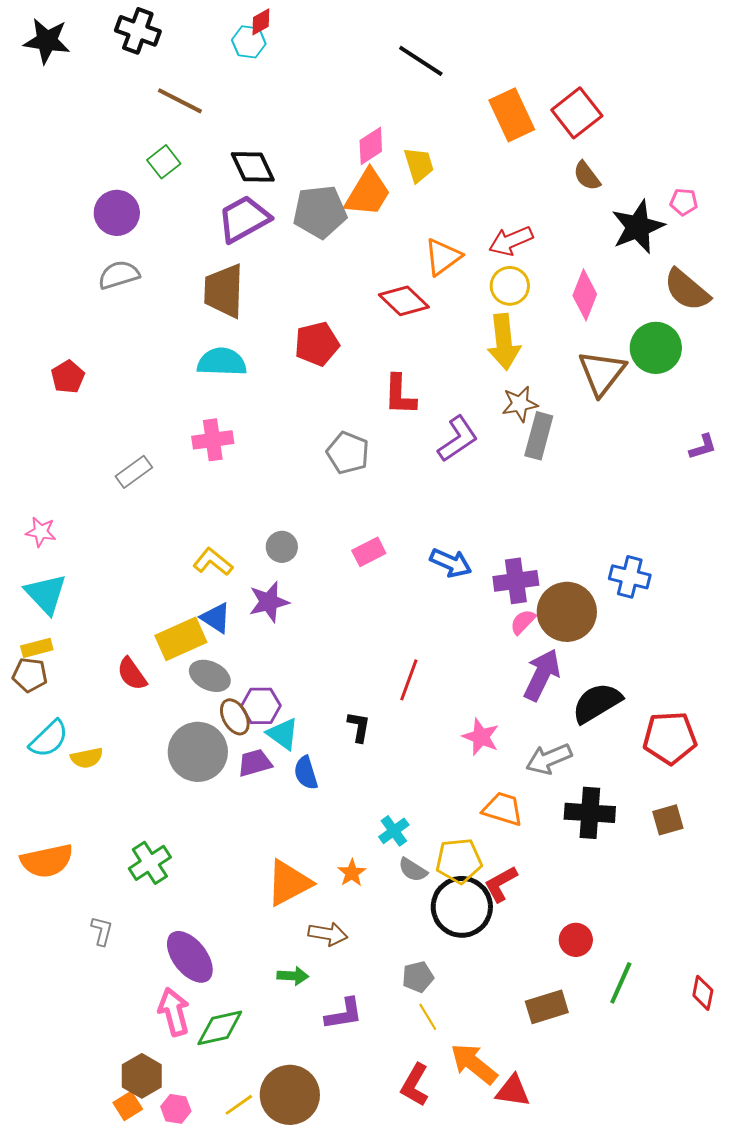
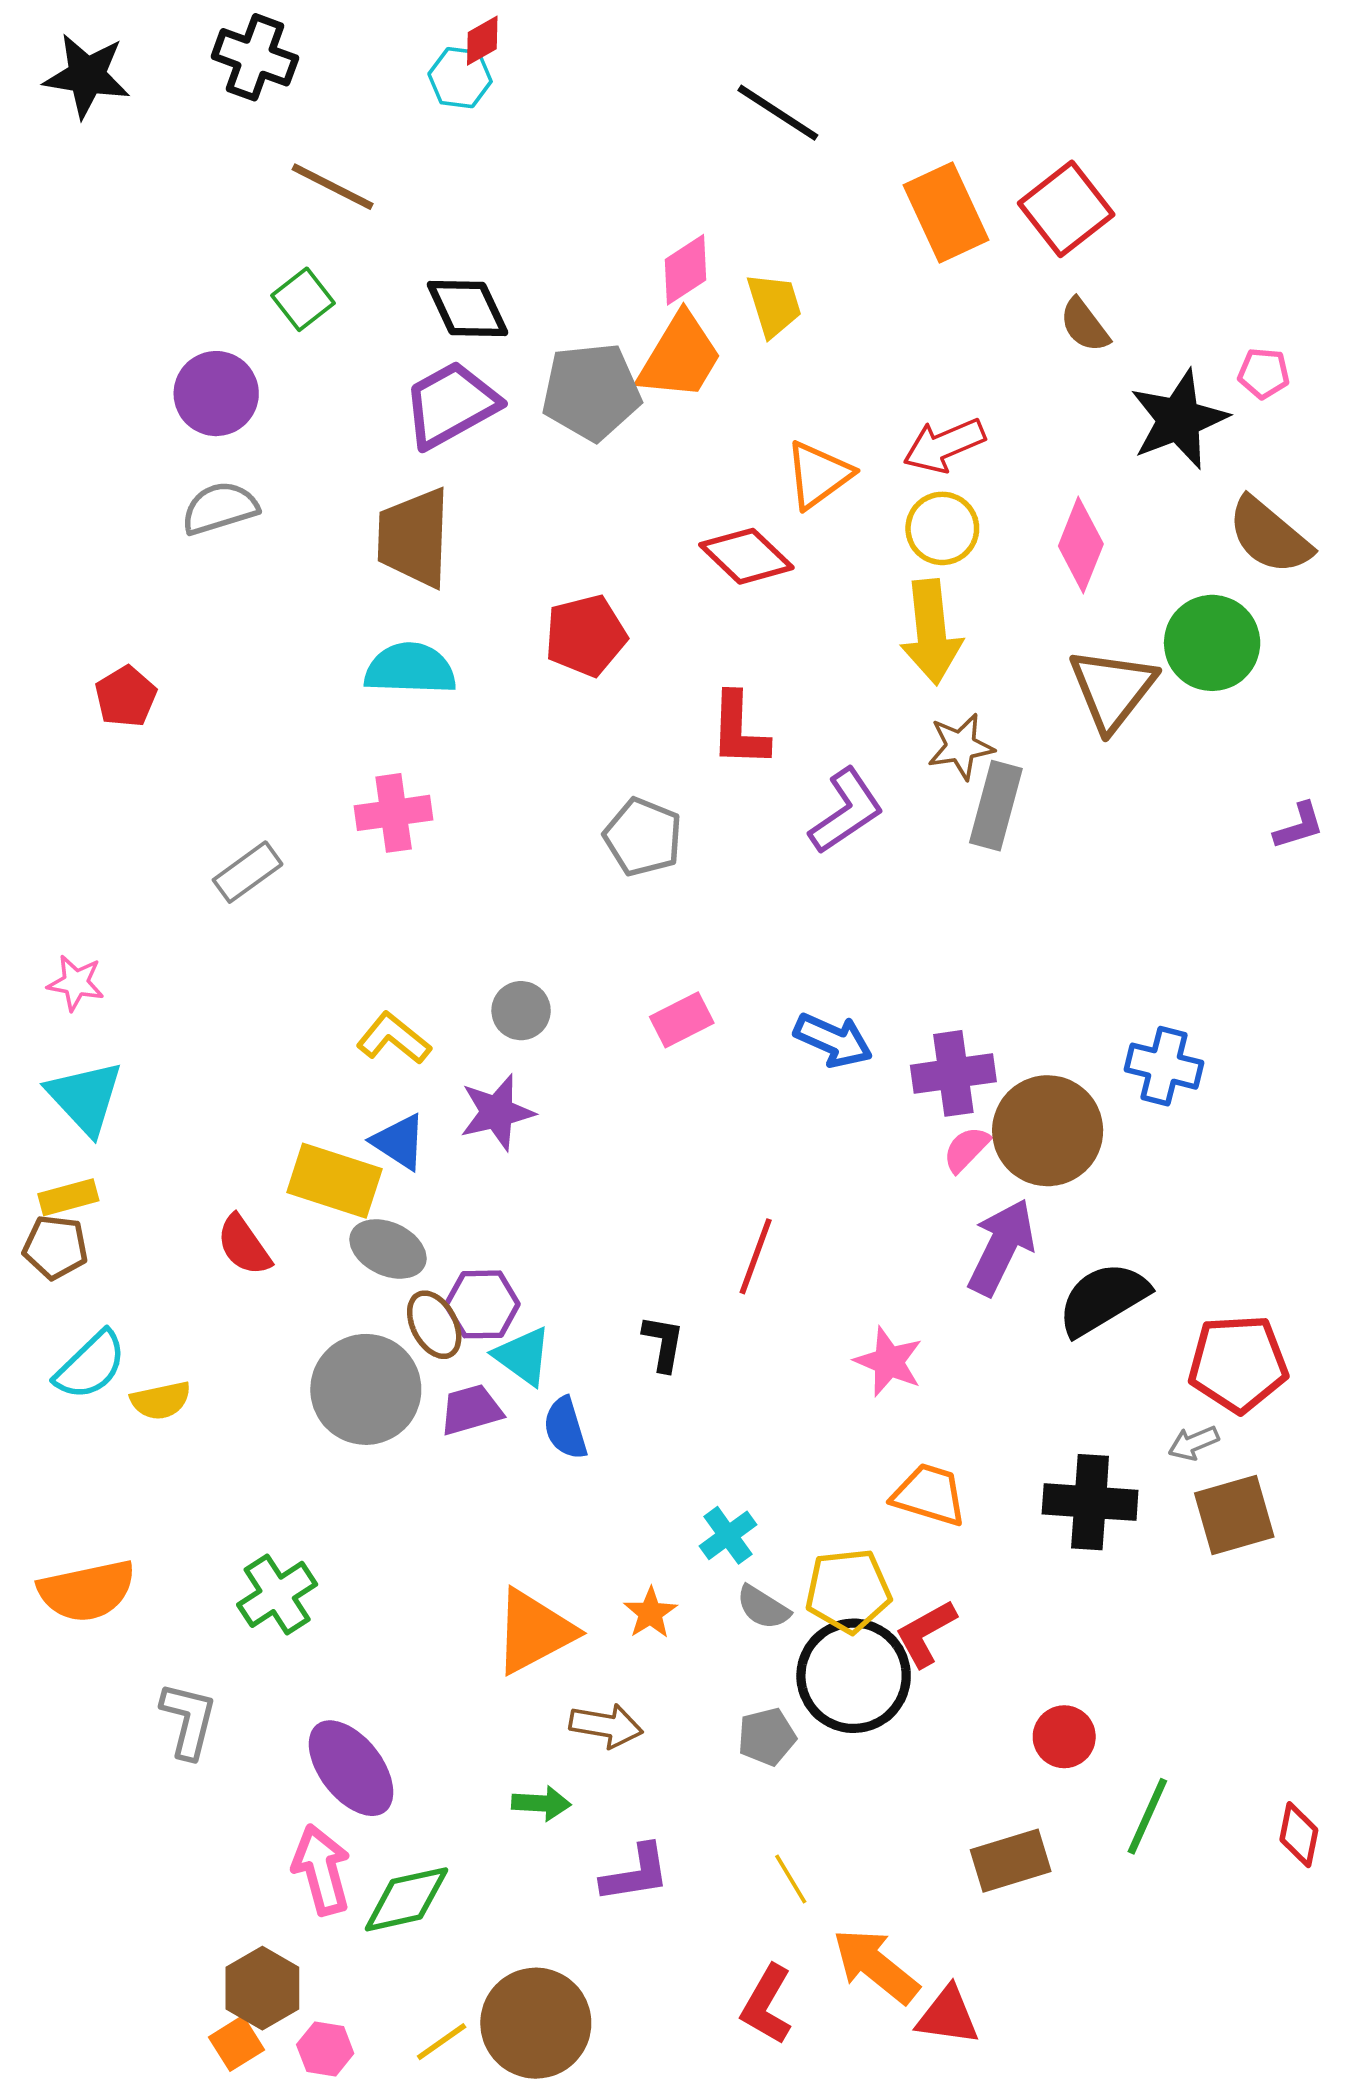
yellow rectangle: (181, 639) -> (334, 1181), turned 42
gray arrow: (549, 759) -> (1194, 1443), moved, size x0.6
brown square: (668, 820) -> (1234, 1515), size x1.4
gray L-shape: (102, 931) -> (188, 1720), size x1.4
gray pentagon: (418, 977) -> (767, 1737), moved

